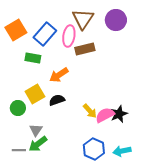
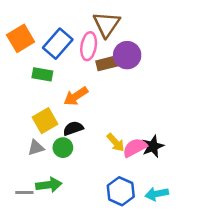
purple circle: (116, 20) -> (127, 55), moved
green circle: (18, 108) -> (63, 148), moved
gray triangle: (36, 130) -> (36, 148), moved, turned 40
green arrow: (38, 144) -> (49, 185), turned -150

